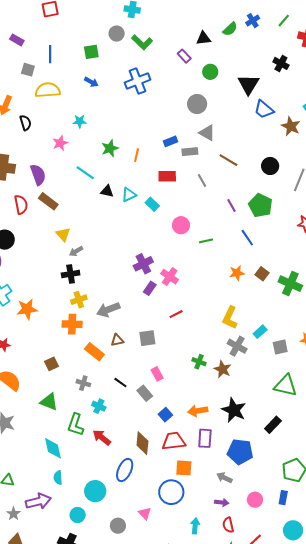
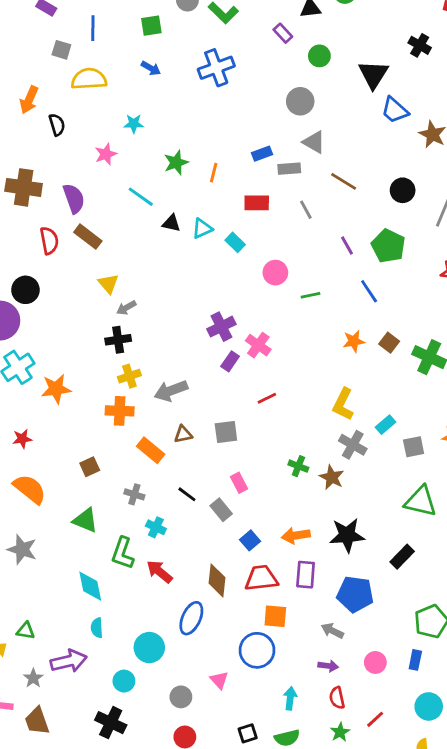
black star: (234, 410) -> (347, 535), turned -30

